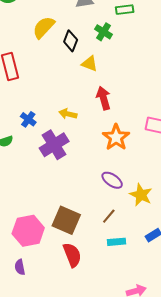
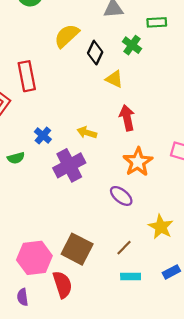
purple ellipse: (112, 180) -> (121, 196), moved
red semicircle: (72, 255) -> (62, 285), moved

